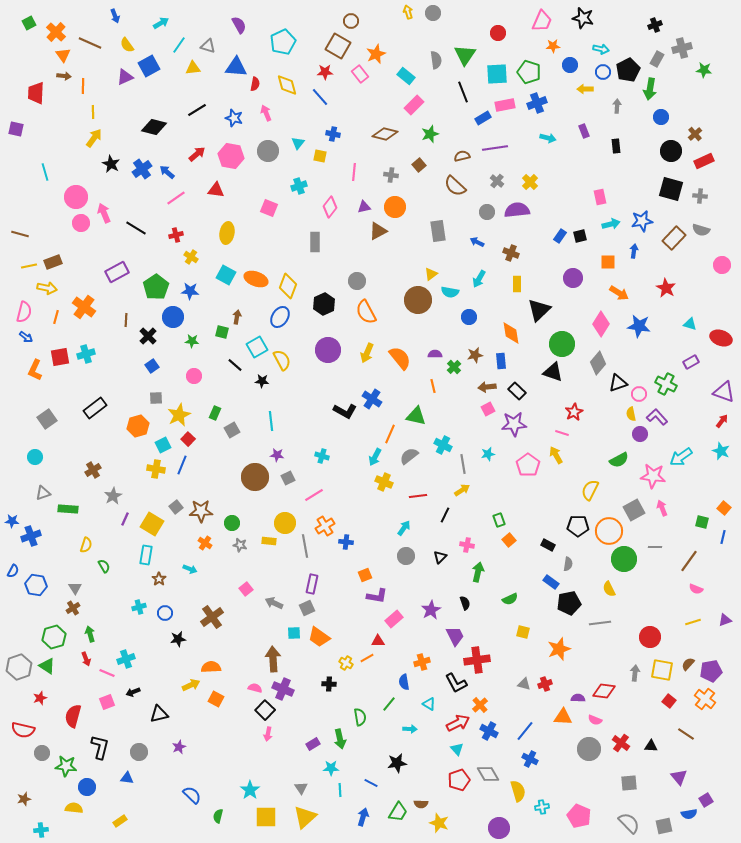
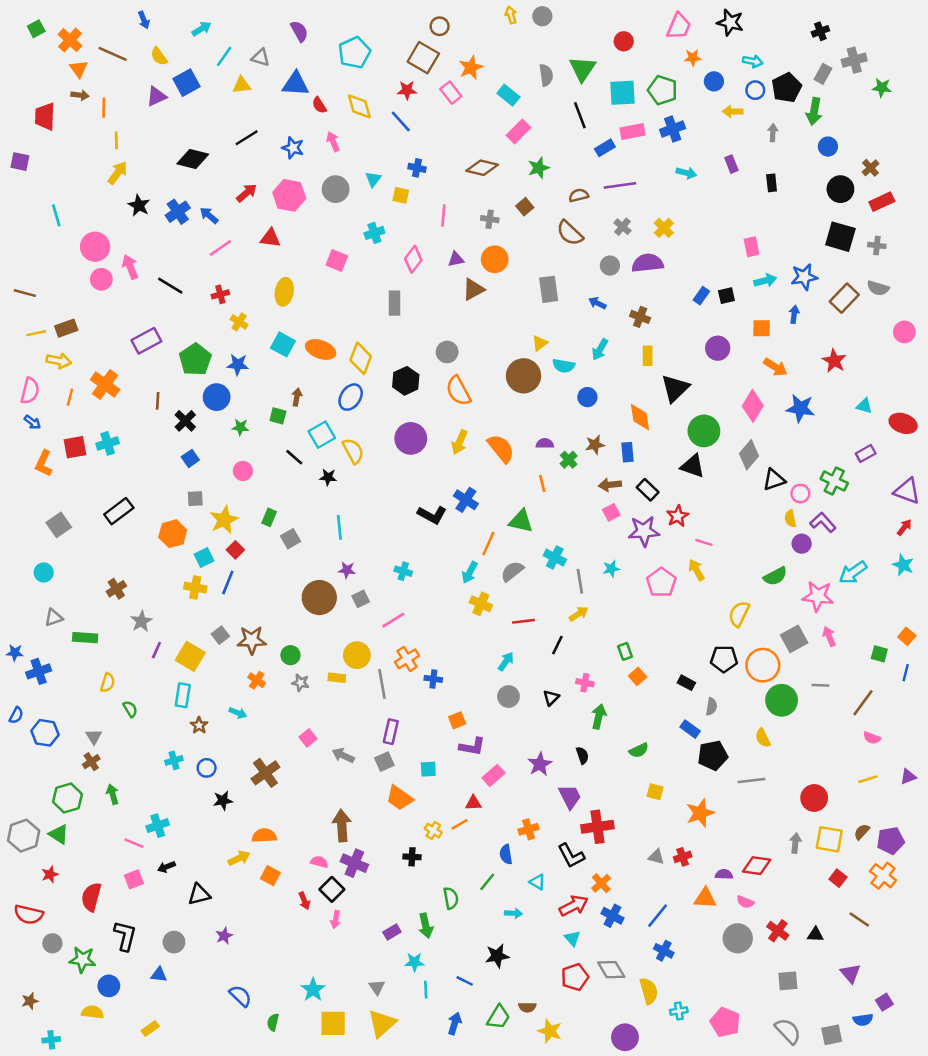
red semicircle: (255, 84) -> (319, 105), turned 136
red star: (574, 412) -> (678, 516), moved
cyan square: (294, 633) -> (428, 769), moved
red arrow: (86, 659) -> (304, 901), moved

